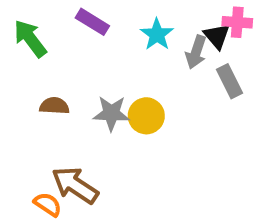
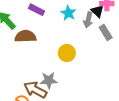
brown semicircle: (54, 106) -> (25, 36), moved, size x1.5
gray star: (111, 113) -> (49, 80), moved

